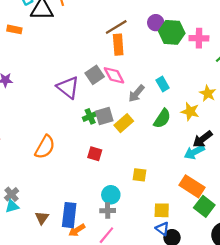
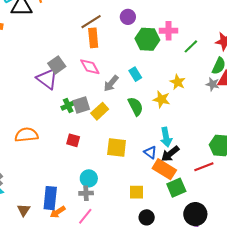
green hexagon: (172, 32) -> (147, 39), moved
gray square: (95, 75) -> (57, 65), moved
green semicircle: (162, 119) -> (135, 106), turned -60
black arrow: (203, 139) -> (170, 154), moved
orange semicircle: (45, 147) -> (26, 135), turned -125
cyan arrow: (194, 152) -> (166, 137), turned -72
yellow square: (139, 175) -> (117, 147), moved, size x1.5
green square: (204, 206) -> (176, 188), turned 30
brown triangle: (42, 218) -> (24, 210), moved
blue triangle: (162, 229) -> (150, 152), moved

